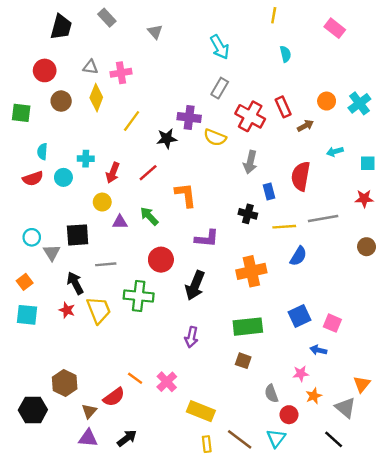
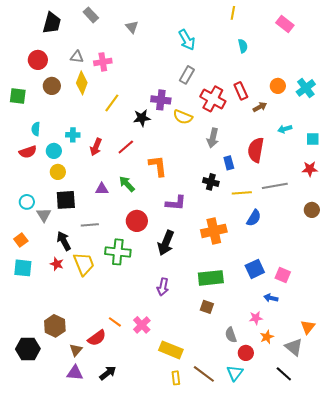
yellow circle: (102, 202) -> (58, 172), moved

